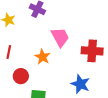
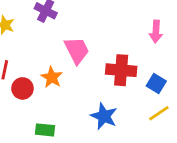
red circle: (21, 76) -> (22, 88), moved

